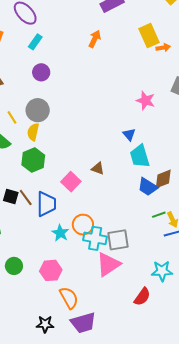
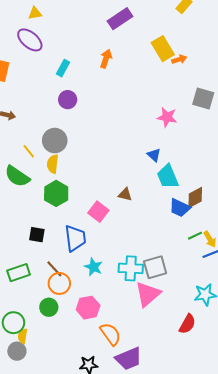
cyan rectangle: (35, 42) -> (63, 68), moved
purple circle: (41, 72) -> (68, 100), moved
brown line: (26, 198) -> (54, 269), moved
orange circle: (83, 225) -> (59, 283), moved

